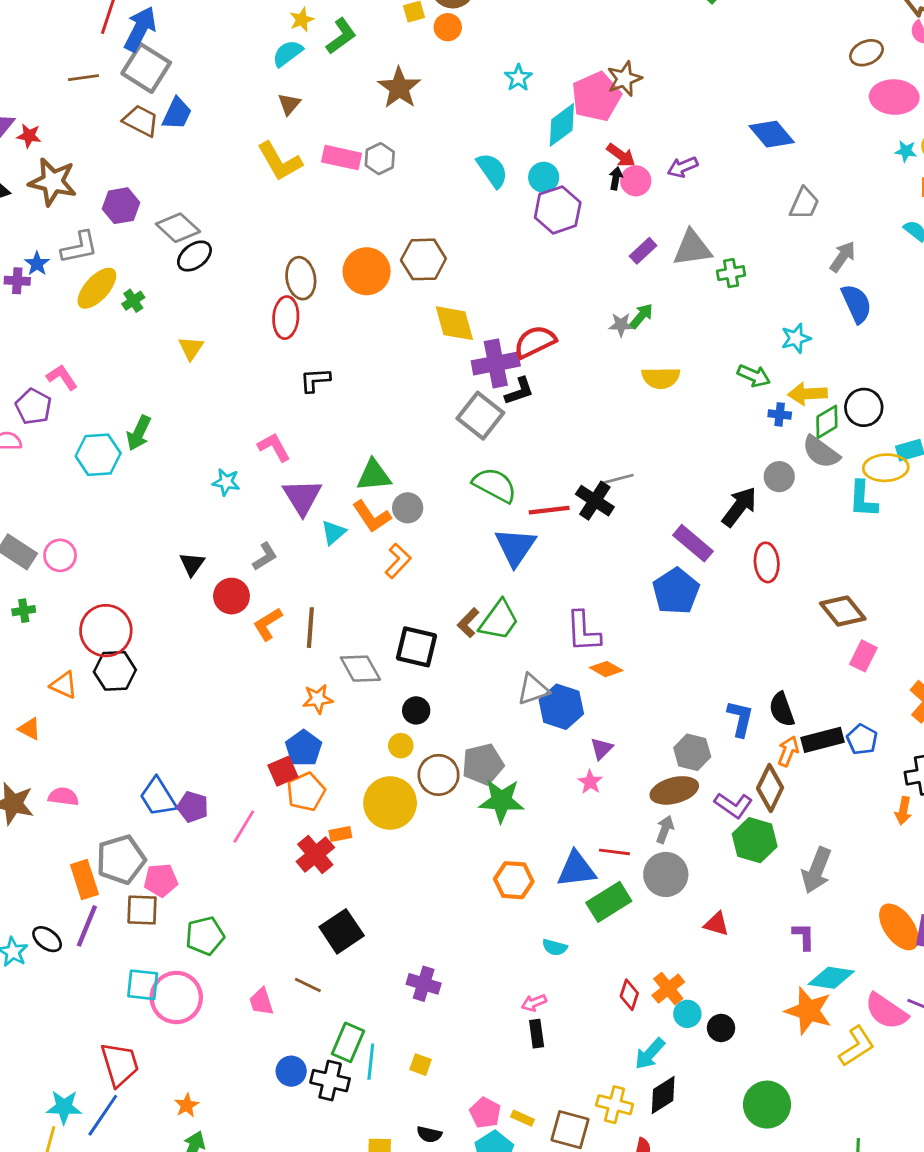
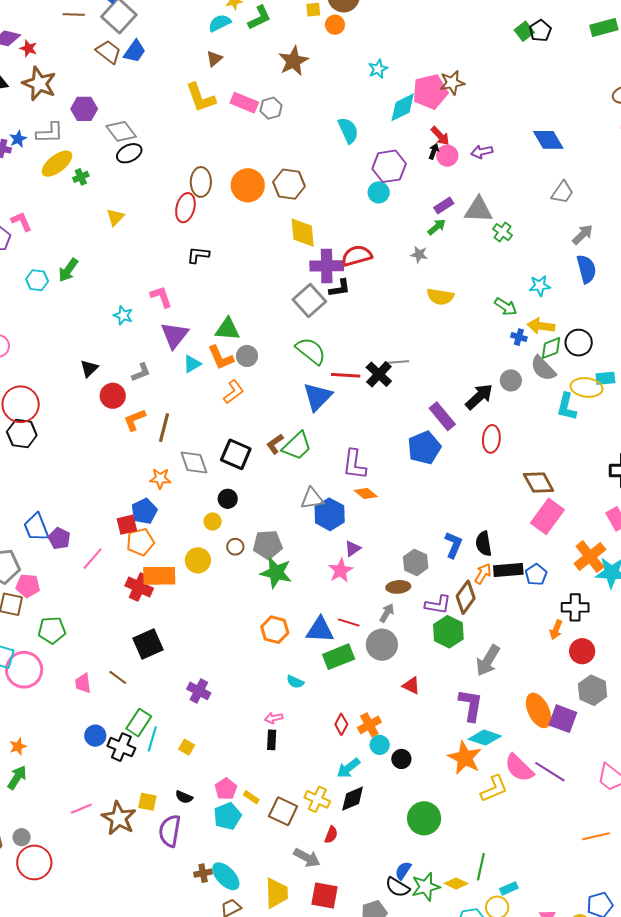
cyan circle: (544, 177) -> (379, 192), moved
green cross: (731, 273) -> (503, 232), turned 36
green arrow: (641, 316) -> (437, 227), moved
cyan hexagon: (98, 455) -> (37, 280), size x0.7
pink rectangle: (863, 656) -> (547, 516), size x1.6
brown circle: (439, 775) -> (235, 547), size x0.6
pink star: (590, 782) -> (341, 571), size x1.4
brown ellipse: (674, 790) -> (398, 587), size x0.7
yellow circle: (390, 803) -> (198, 560), size x0.7
purple L-shape: (733, 805) -> (438, 605), turned -36
orange rectangle: (340, 834) -> (159, 576), size x2.0
red cross: (315, 854) -> (139, 587), turned -36
purple L-shape: (804, 936) -> (471, 705), size x1.6

